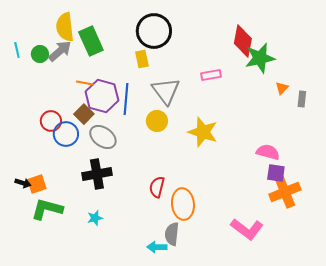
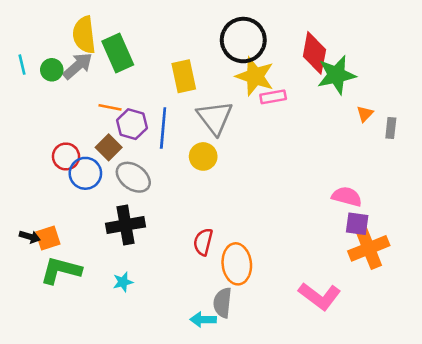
black circle: (154, 31) -> (243, 40), moved
yellow rectangle: (142, 59) -> (184, 76), size x1.4
purple hexagon: (102, 96) -> (132, 124), size x0.7
yellow star: (203, 132) -> (255, 76), moved

